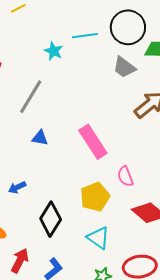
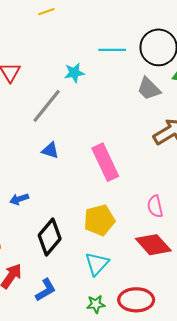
cyan star: (54, 51) -> (74, 73), moved, turned 30
pink semicircle: (125, 176) -> (155, 206), moved
cyan triangle: (98, 238) -> (97, 264), turned 30

